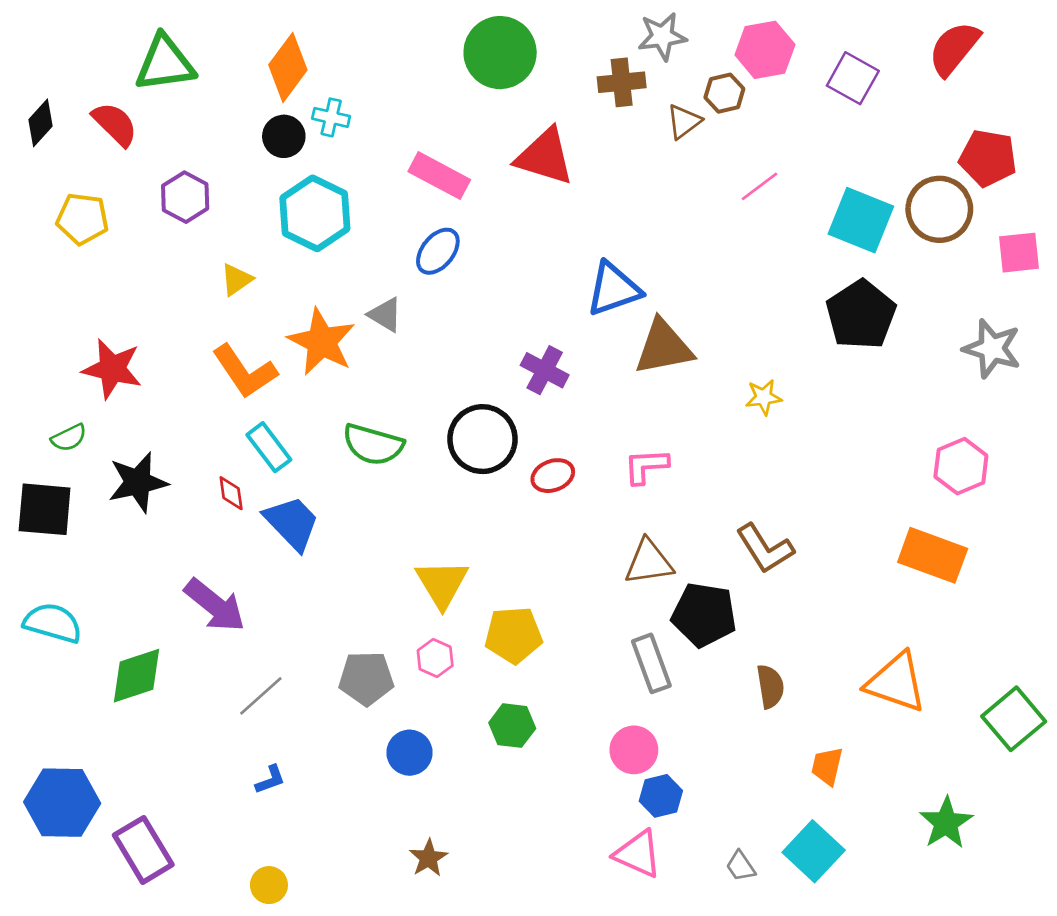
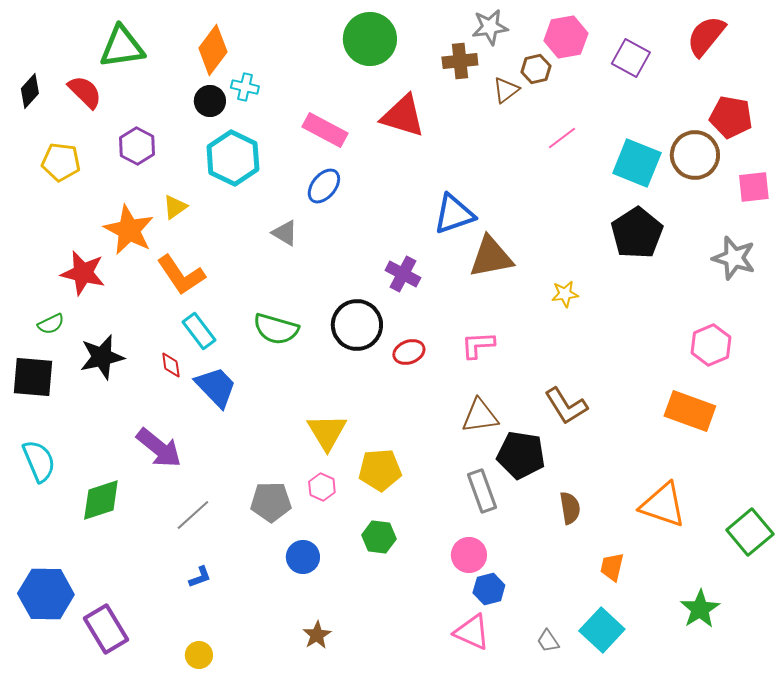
orange star: (322, 342) -> (129, 230), moved
cyan semicircle: (53, 623) -> (39, 461), turned 51

